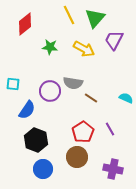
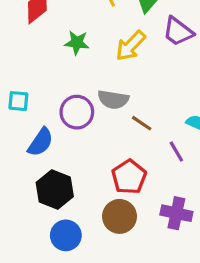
purple trapezoid: (114, 40) -> (178, 32), turned -80
yellow arrow: (84, 49) -> (131, 46), turned 105
purple line: (110, 129) -> (176, 152), moved
purple cross: (113, 169) -> (176, 213), moved

